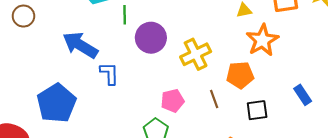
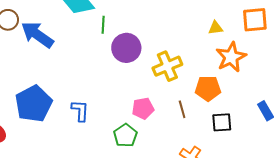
blue arrow: (80, 45) -> (37, 35), moved
blue L-shape: (109, 73) -> (80, 111), moved

